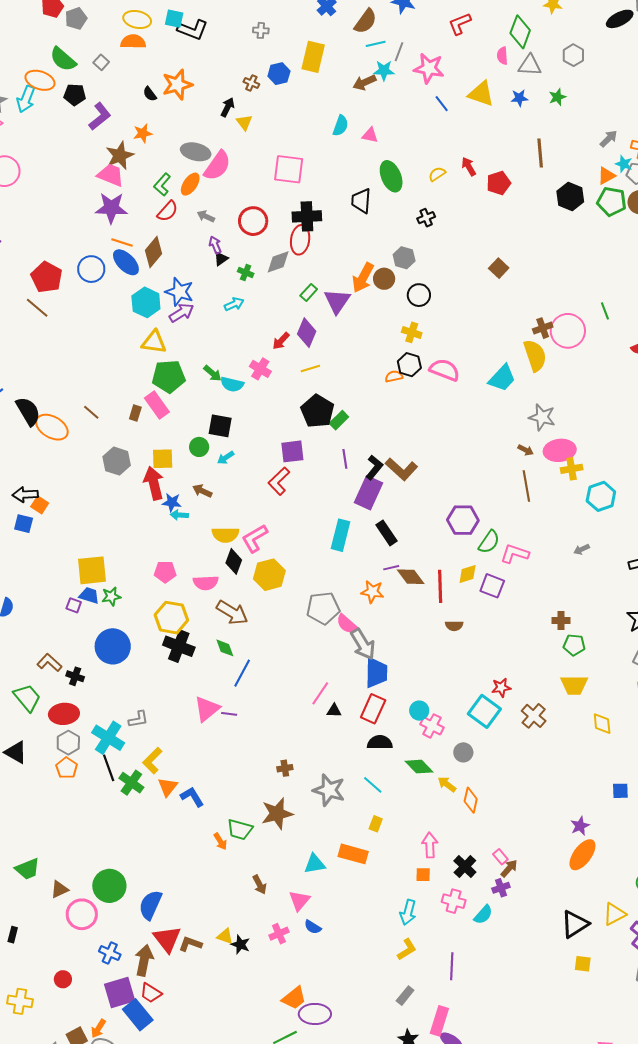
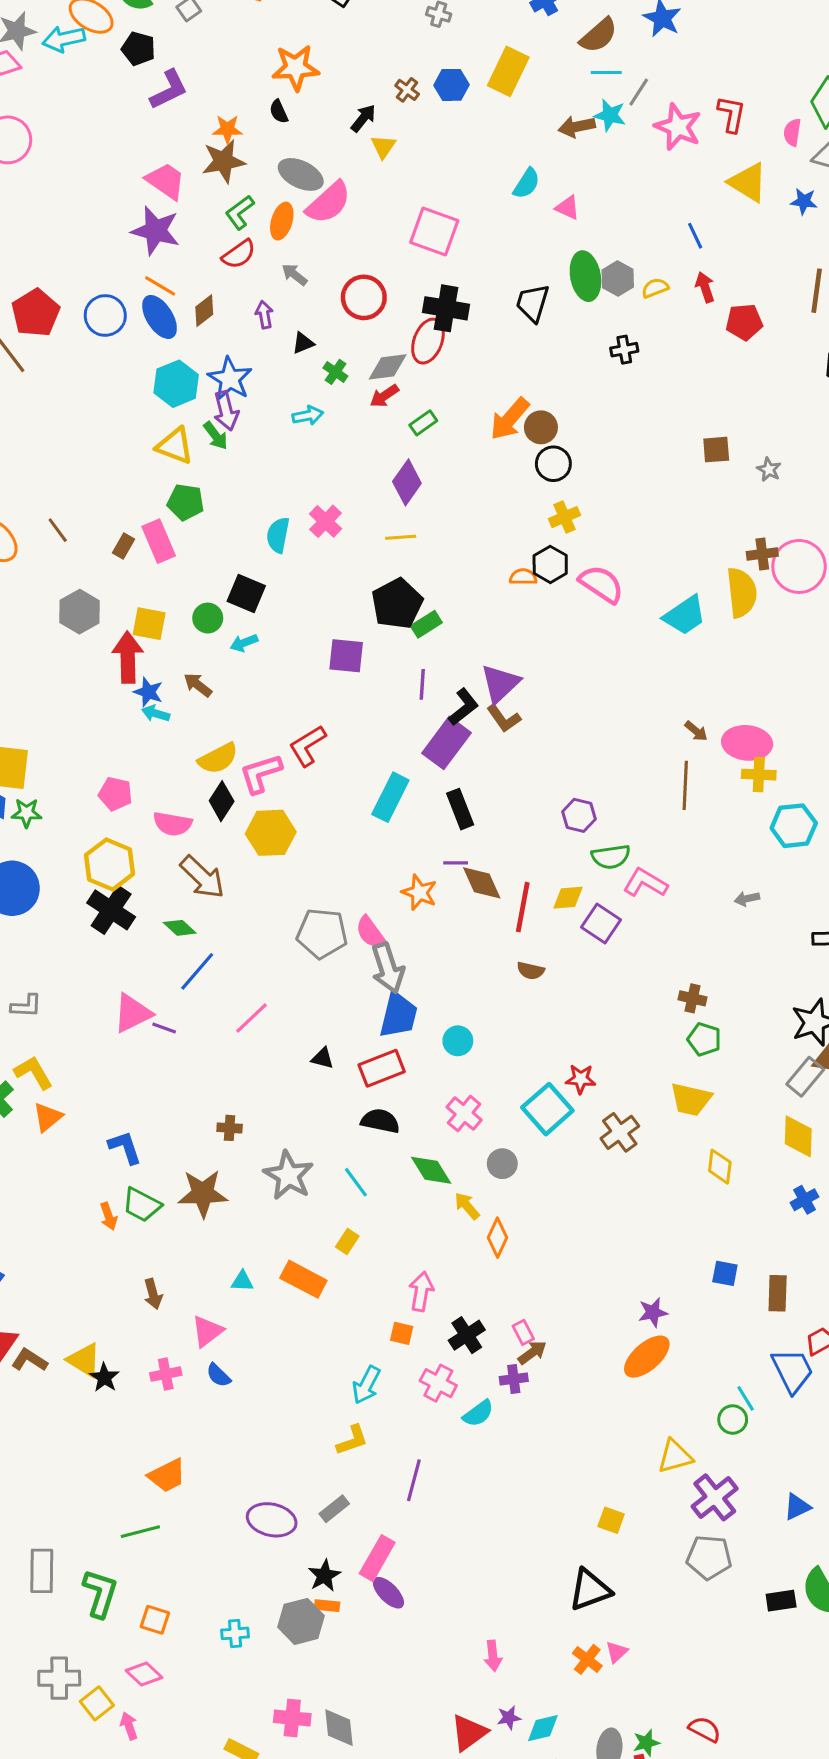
red L-shape: (460, 24) -> (732, 114), moved, turned 110
black semicircle: (150, 94) -> (279, 112), moved
cyan arrow: (26, 99) -> (64, 39), turned 44
blue line: (442, 104) -> (695, 236), moved
brown star: (120, 155) -> (224, 161), moved
orange ellipse: (190, 184) -> (282, 221), turned -30
purple arrow: (215, 245) -> (264, 315), moved
brown diamond: (153, 252) -> (204, 311), size x0.7
gray hexagon: (404, 258) -> (618, 278), moved
brown square: (499, 268) -> (716, 450), turned 30
black circle: (419, 295) -> (553, 464), moved
purple triangle: (337, 301) -> (500, 684), moved
purple arrow: (181, 313) -> (226, 411), turned 95
yellow cross: (412, 332) -> (565, 517), turned 36
red arrow: (281, 341) -> (384, 396), moved
green arrow: (212, 373) -> (216, 436), moved
green pentagon: (169, 376) -> (185, 502), size x0.7
cyan semicircle: (232, 384) -> (278, 535), turned 75
gray star: (542, 417) -> (769, 469), moved, size x0.6
brown L-shape: (401, 469) -> (504, 718), size x0.7
red L-shape: (279, 481) -> (307, 746), moved
purple hexagon: (463, 520) -> (579, 815), size x0.7
yellow semicircle: (225, 535) -> (218, 758), turned -40
green semicircle: (489, 542) -> (611, 857), turned 35
gray pentagon: (323, 608) -> (322, 933), moved
green diamond: (225, 648) -> (180, 928), turned -40
pink line: (320, 693) -> (251, 1018), moved
red rectangle: (373, 709) -> (382, 1068), turned 32
cyan circle: (419, 711) -> (458, 1041), moved
yellow L-shape: (152, 761) -> (33, 1073), turned 92
blue L-shape: (192, 797) -> (125, 1147), moved
cyan triangle: (315, 864) -> (242, 1281), size x0.7
black triangle: (575, 924) -> (590, 1590), moved
yellow triangle: (225, 936) -> (84, 1360), size x1.4
purple ellipse: (315, 1014) -> (272, 1520), moved

